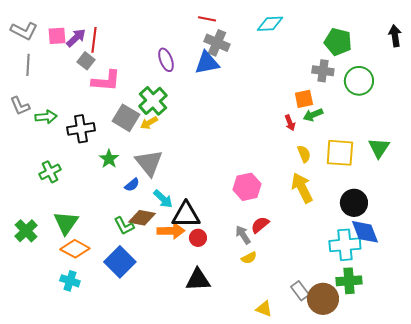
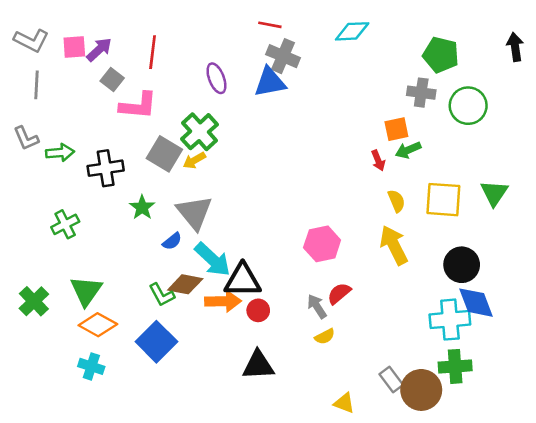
red line: (94, 40) -> (153, 52), moved
cyan arrow: (163, 199) -> (213, 260), size x1.4

